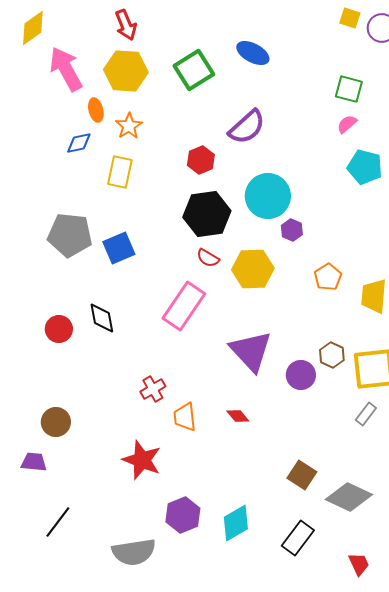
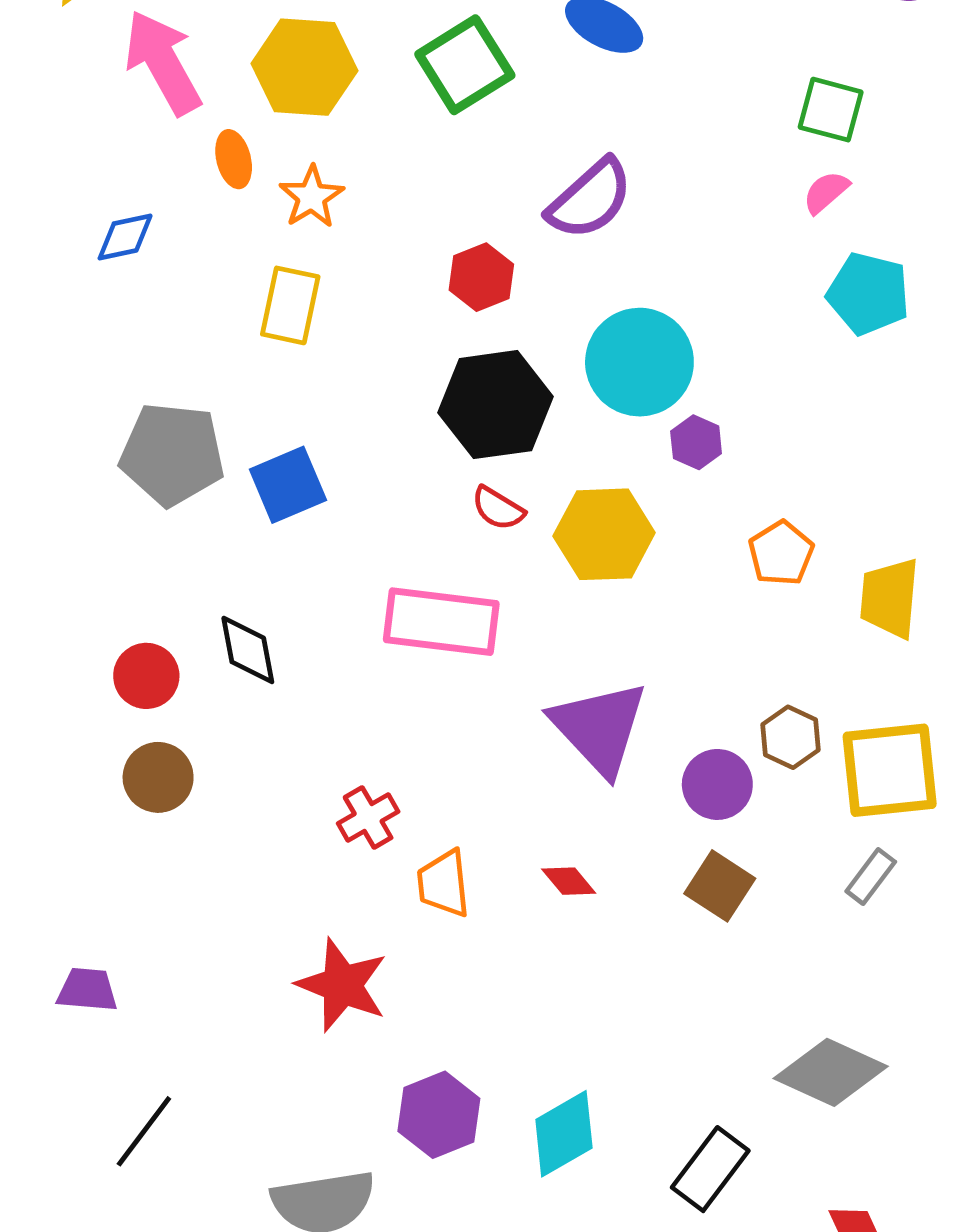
blue diamond: (79, 143) -> (125, 237), moved
pink rectangle: (184, 306) -> (441, 622), turned 63
brown circle: (56, 422) -> (158, 777), moved
brown square: (302, 475) -> (720, 886), moved

